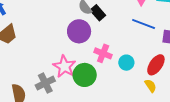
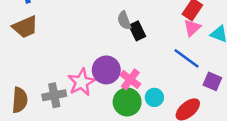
purple circle: (79, 31) -> (106, 70), moved
green circle: (85, 75) -> (127, 102), moved

